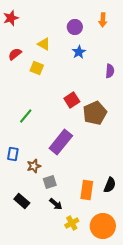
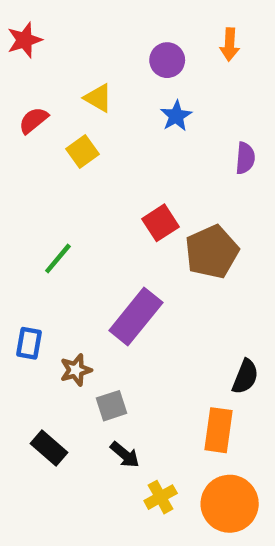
yellow square: (37, 68) -> (82, 152), turned 32
black semicircle: (110, 185) -> (245, 377), moved
orange rectangle: (87, 190) -> (218, 430), moved

